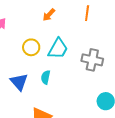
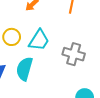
cyan semicircle: (46, 77) -> (24, 69), size x1.6

